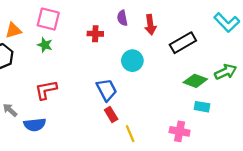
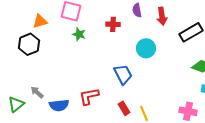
green star: (45, 45) -> (79, 34), moved
red L-shape: (46, 90) -> (89, 96), moved
red rectangle: (111, 115) -> (124, 108), moved

